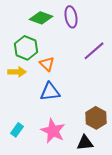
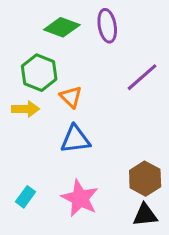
black triangle: (85, 143) -> (145, 215), moved

